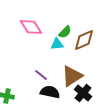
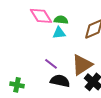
green semicircle: (65, 32) -> (61, 20), moved, turned -128
cyan triangle: (57, 44) -> (59, 33), moved

